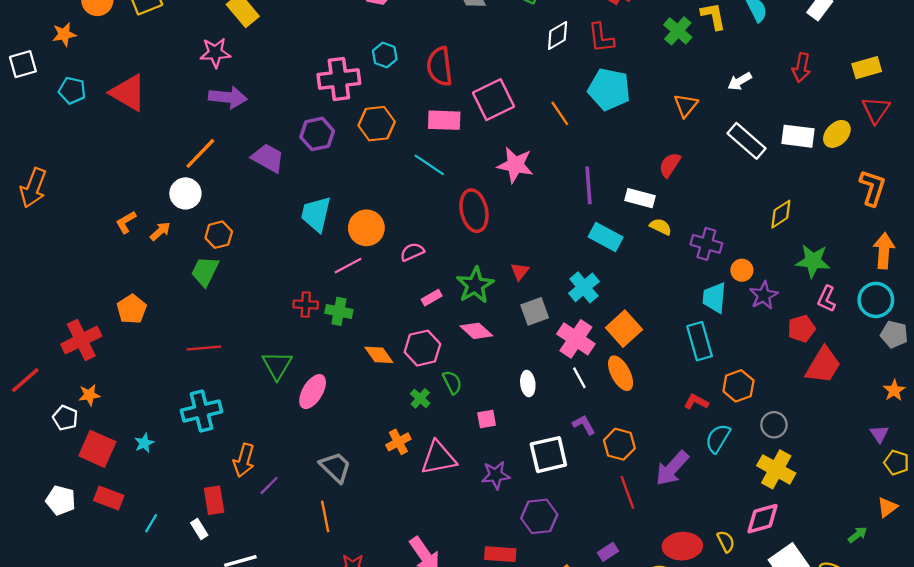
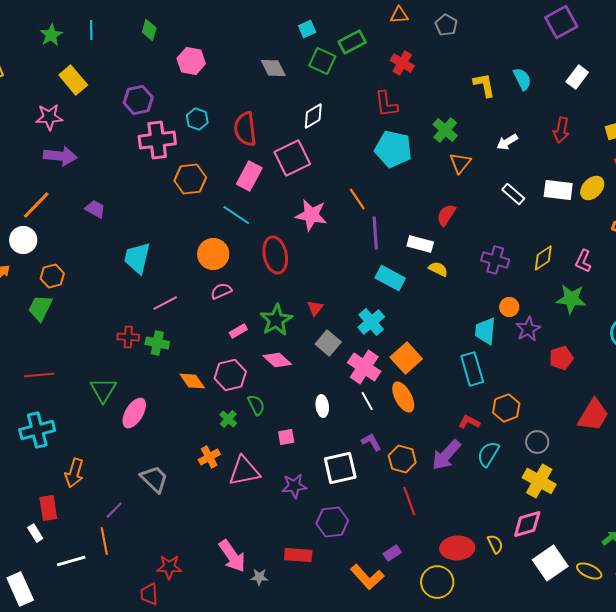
green cross: (678, 31) -> (445, 130), moved
white diamond: (558, 35) -> (313, 116), moved
orange line: (560, 113) -> (357, 199), moved
pink rectangle: (444, 120) -> (249, 176), turned -64
purple hexagon: (317, 134) -> (138, 100), moved
white rectangle: (746, 141) -> (513, 194), size x0.7
purple trapezoid: (268, 158) -> (95, 209), size x0.7
orange circle: (366, 228) -> (213, 254), moved
purple cross: (706, 244) -> (495, 260), moved
pink L-shape: (827, 299) -> (583, 261), moved
gray square: (535, 311) -> (328, 343), turned -30
red trapezoid: (823, 365) -> (593, 415), moved
purple arrow: (672, 468) -> (446, 455), moved
purple line: (269, 485) -> (114, 510), moved
orange line: (325, 516) -> (104, 541), moved

